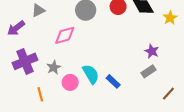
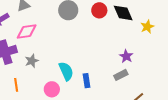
pink diamond: (65, 35) -> (27, 31), moved
blue rectangle: (113, 81) -> (86, 81), turned 32
pink circle: (70, 82) -> (52, 89), moved

